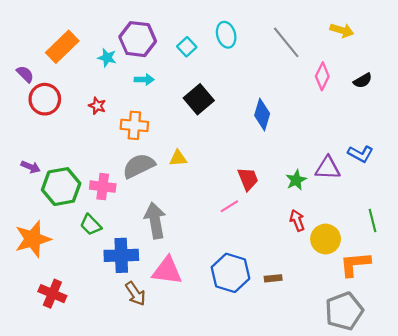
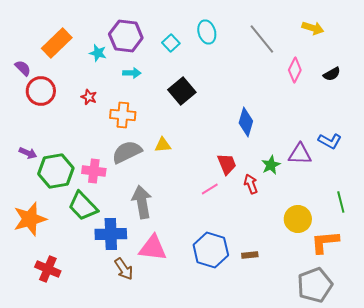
blue diamond: (262, 114) -> (246, 122), moved
red arrow: (297, 220) -> (251, 184), moved
green trapezoid: (91, 225) -> (83, 206), size x1.5

